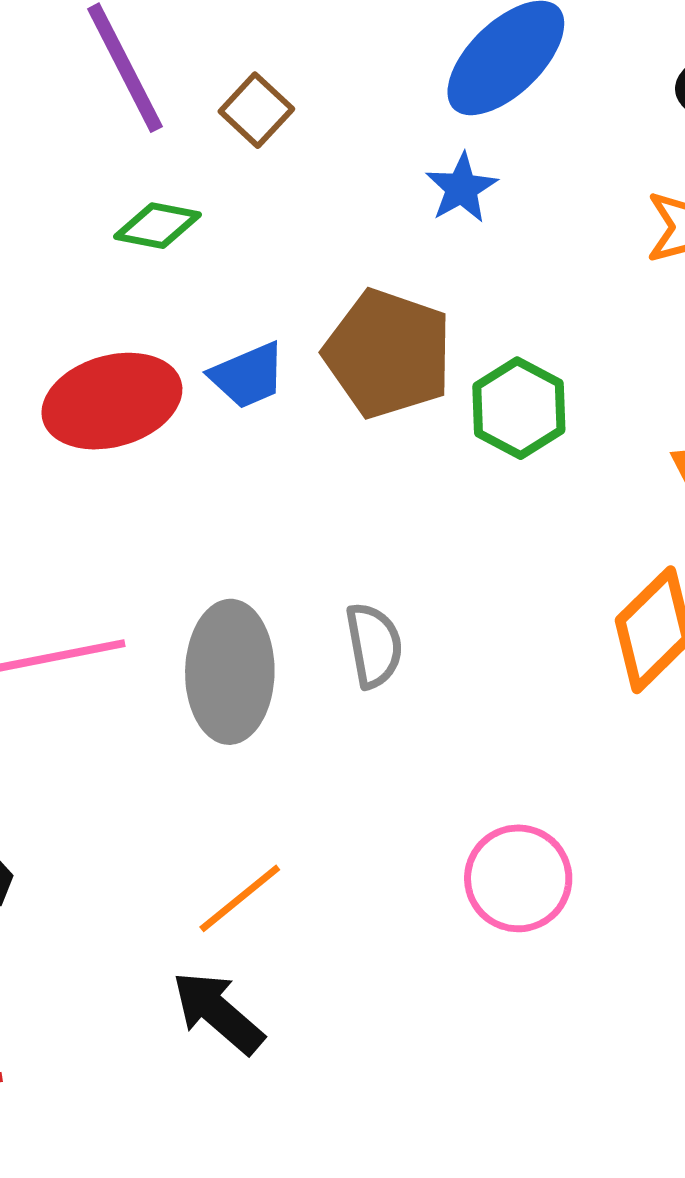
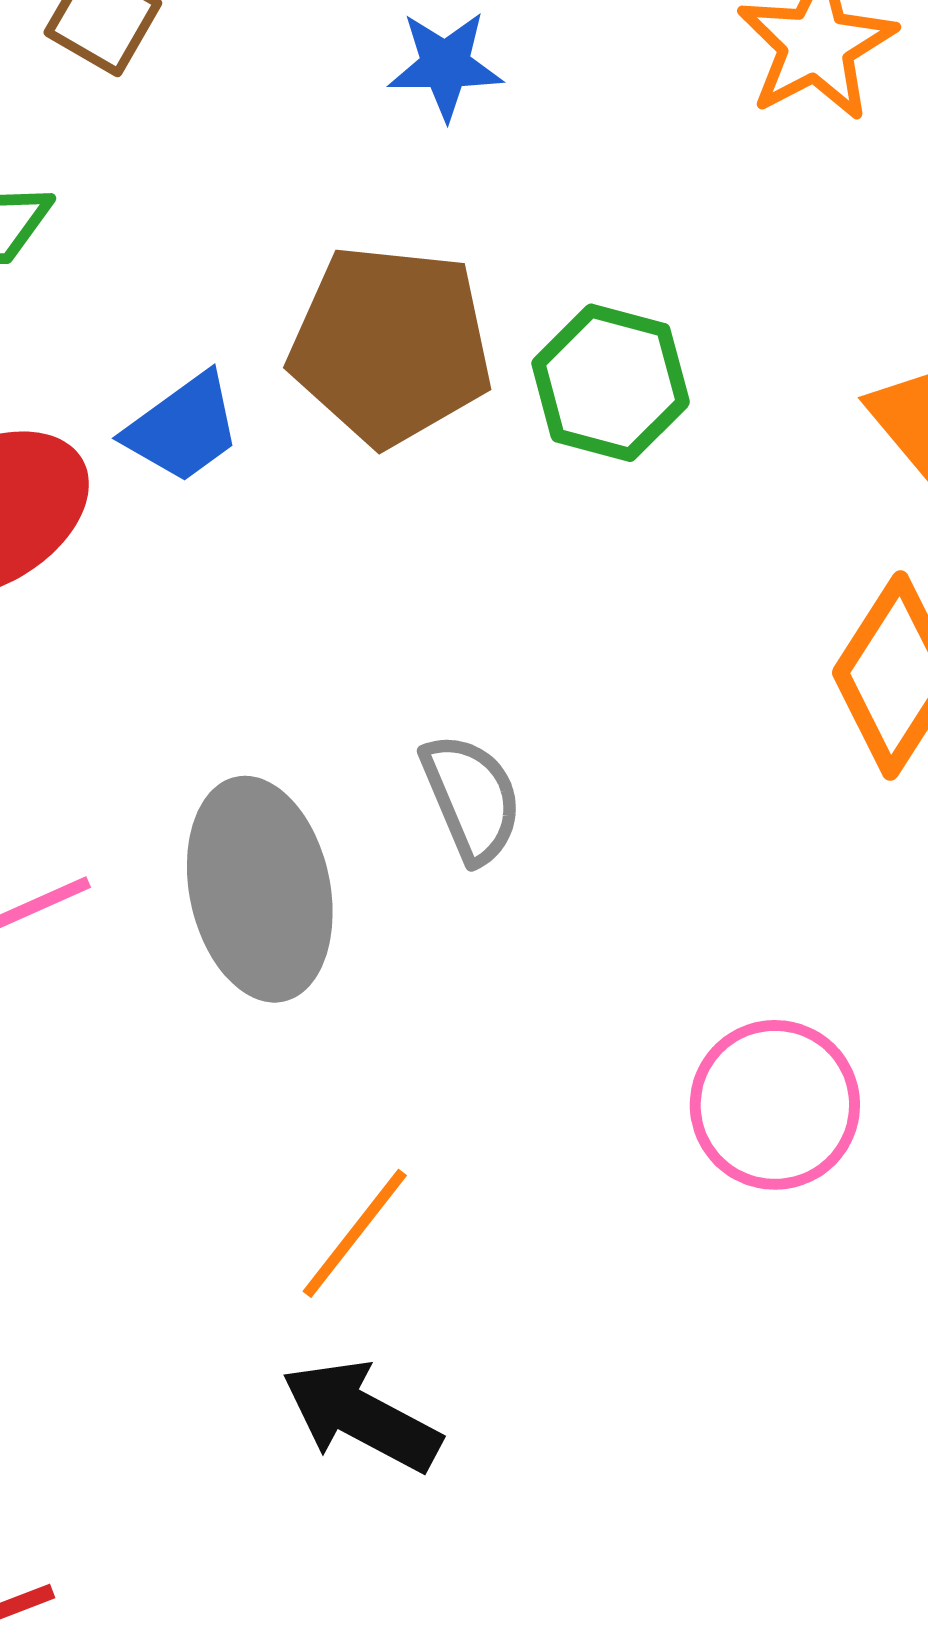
blue star: (462, 188) -> (445, 65), turned -30

